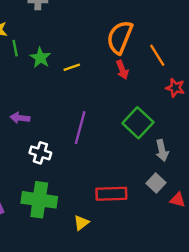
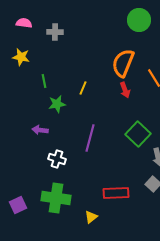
green line: (15, 48) -> (44, 81), moved
green star: (40, 58) -> (57, 104), moved, turned 30
yellow line: (72, 67) -> (83, 88), turned -48

